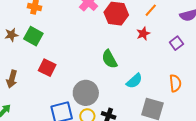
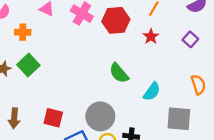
green square: (33, 36) -> (28, 65), turned 30
red square: (47, 68) -> (53, 118), moved

